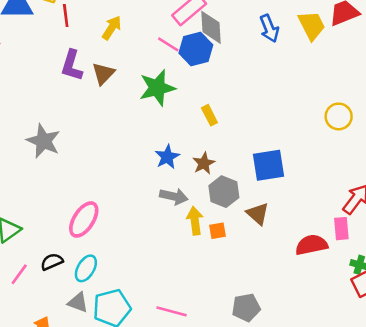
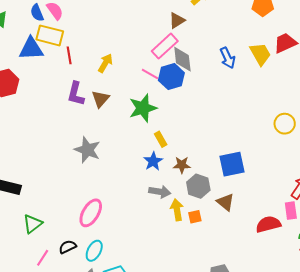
yellow rectangle: (209, 115) -> (161, 139), moved
gray star: (43, 141) -> (87, 150), moved
brown star: (204, 163) -> (182, 165), turned 30

